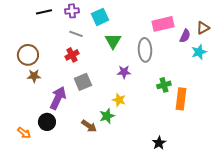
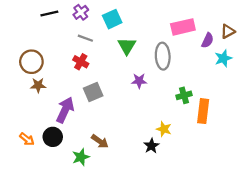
purple cross: (72, 11) -> (81, 12), turned -32
red cross: (72, 55) -> (81, 62), turned -32
yellow star: (119, 100) -> (164, 129), moved
green star: (107, 116) -> (81, 157), moved
orange arrow: (24, 133) -> (27, 139), moved
black star: (159, 143) -> (151, 146), moved

